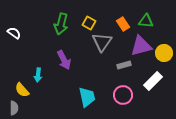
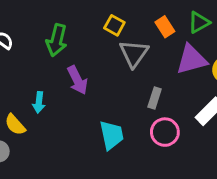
green triangle: (146, 21) -> (199, 22), turned -35
green arrow: (61, 24) -> (57, 40), moved
gray rectangle: (124, 65) -> (155, 98), moved, turned -56

